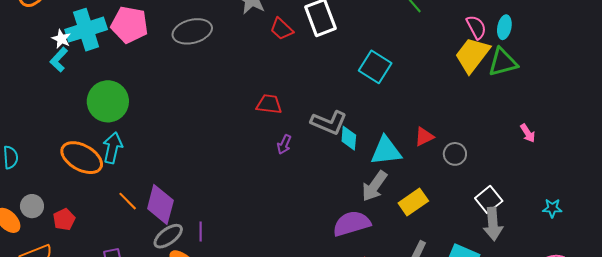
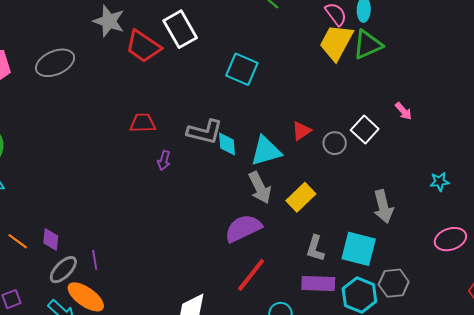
red trapezoid: (282, 29) -> (143, 46), size x1.5
gray arrow: (374, 186) -> (260, 188), turned -52
white square: (489, 200) -> (365, 129), moved
purple diamond: (160, 204) -> (51, 239), size x0.6

